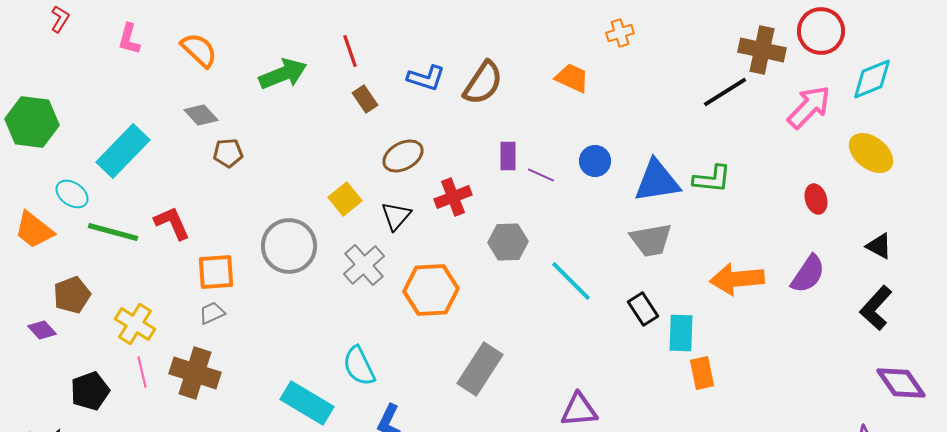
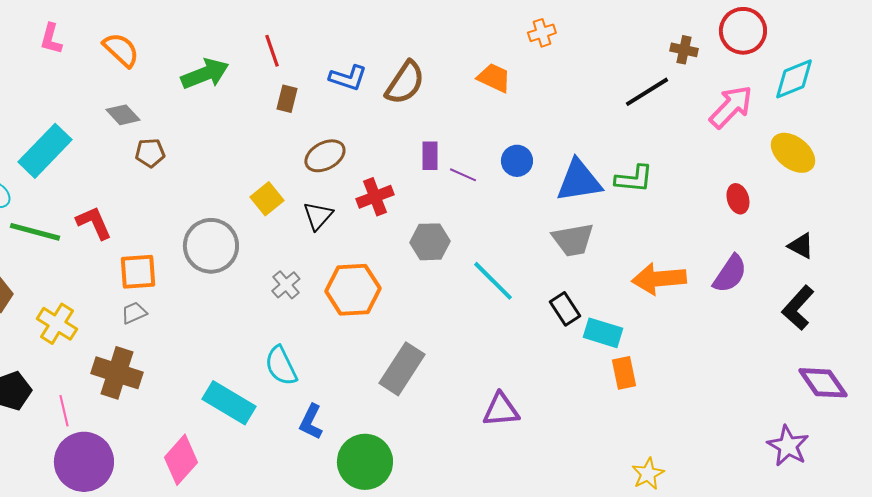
brown cross: (762, 50) -> (684, 50), size x0.6
brown rectangle: (365, 99) -> (287, 99), turned 48
gray cross: (364, 265) -> (286, 285), moved, size x0.7
cyan rectangle: (681, 333) -> (603, 333), turned -75
pink line: (142, 372) -> (64, 411), moved

